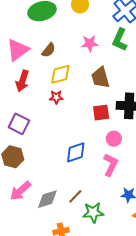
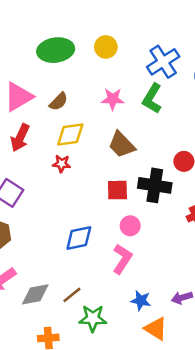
brown trapezoid: (100, 78) -> (122, 145), turned -35

